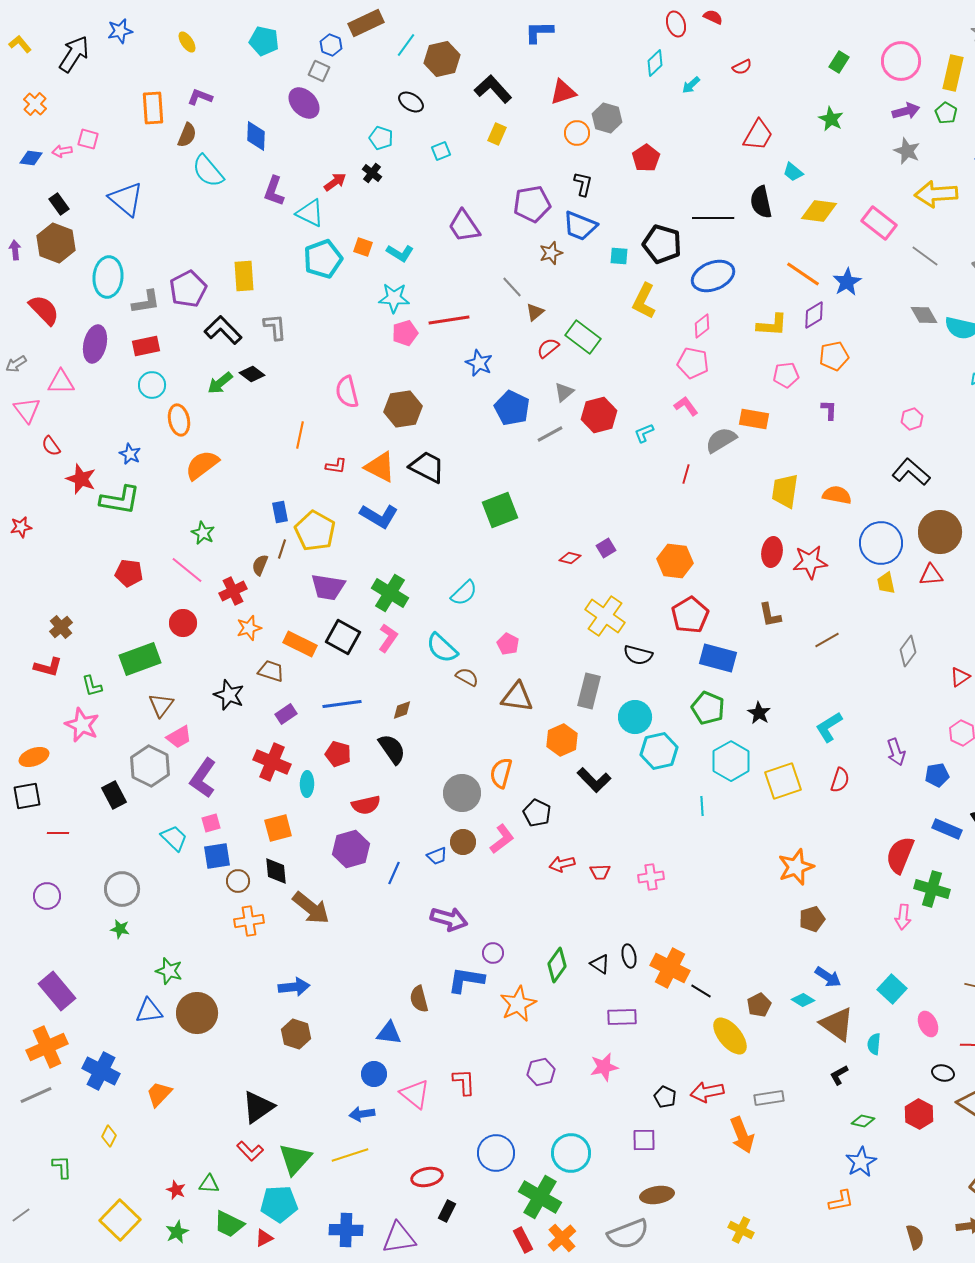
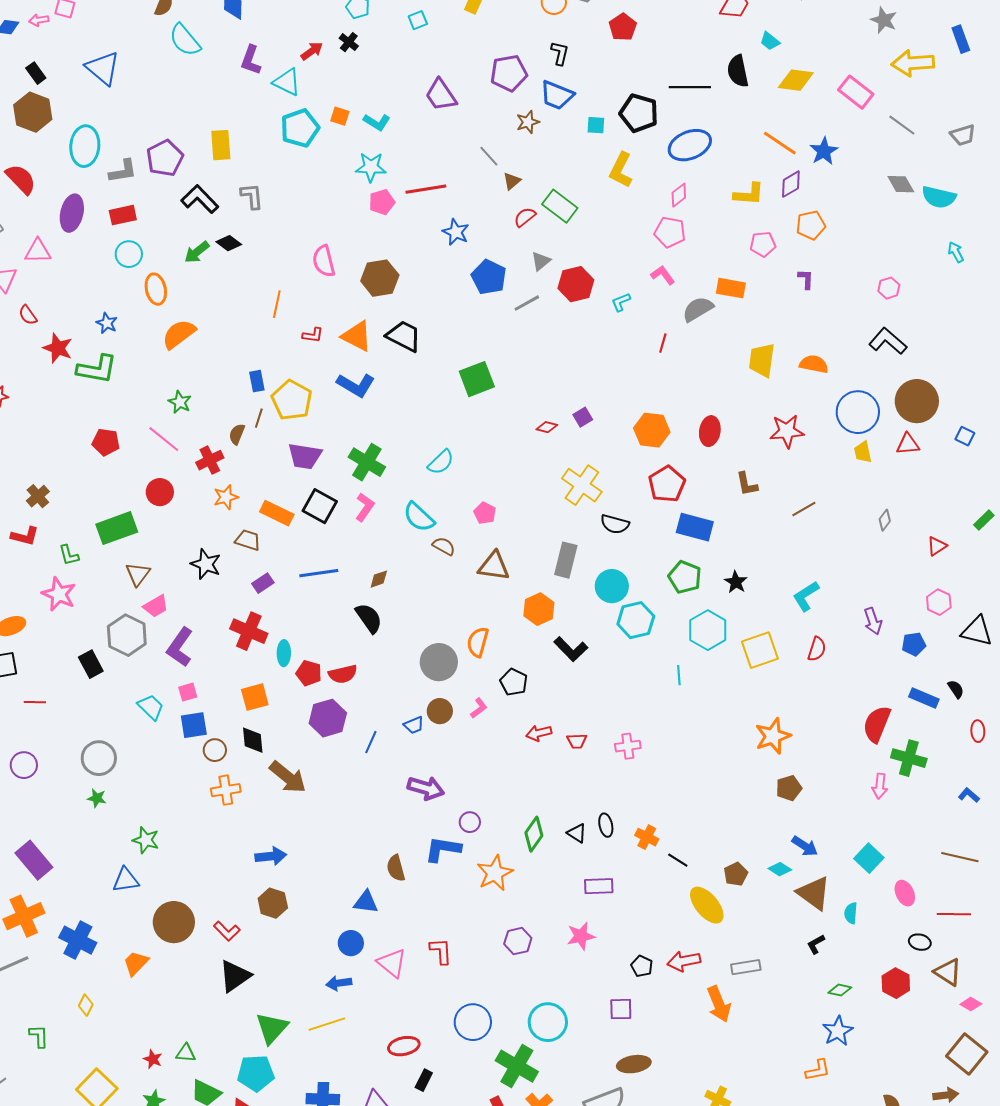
red ellipse: (772, 552) -> (710, 431), moved
gray diamond: (908, 651) -> (885, 520), size x0.7
red pentagon: (338, 754) -> (309, 673), moved
pink L-shape: (502, 839) -> (479, 708), size x0.7
orange cross: (670, 968) -> (647, 837), size x0.6
brown circle: (197, 1013) -> (174, 922), moved
red L-shape: (250, 1151) -> (227, 931), moved

